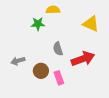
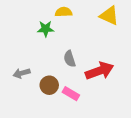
yellow triangle: (91, 24) -> (109, 16), moved
pink rectangle: (59, 78) -> (71, 94), turned -40

